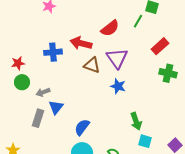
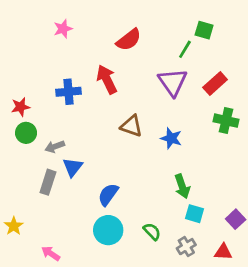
red semicircle: (110, 28) -> (129, 40), moved
red arrow: (81, 43) -> (107, 79), turned 50
purple triangle: (117, 58) -> (173, 82), moved
brown triangle: (92, 65) -> (131, 126), moved
blue star: (118, 86) -> (171, 138), moved

